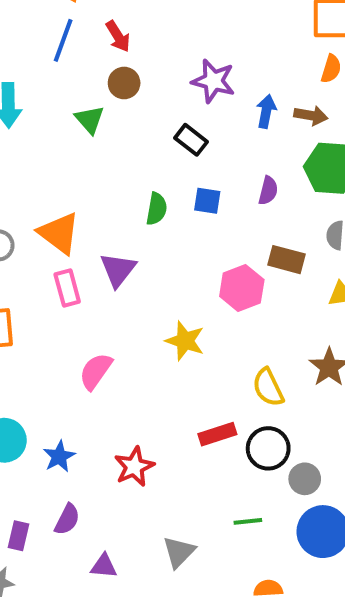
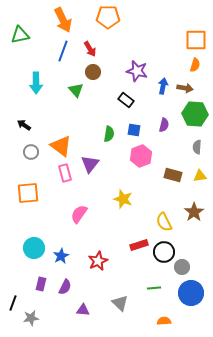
brown rectangle: (286, 260) -> (173, 175), moved
pink hexagon: (242, 288) -> (141, 156), moved
purple rectangle: (18, 536) -> (41, 284), moved
gray triangle: (179, 552) -> (120, 303), turned -30

